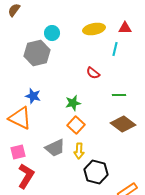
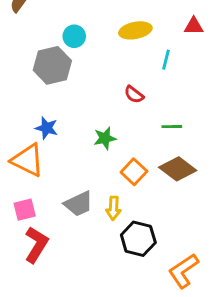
red triangle: (125, 28) -> (194, 26), moved
orange square: (76, 125) -> (134, 172), moved

